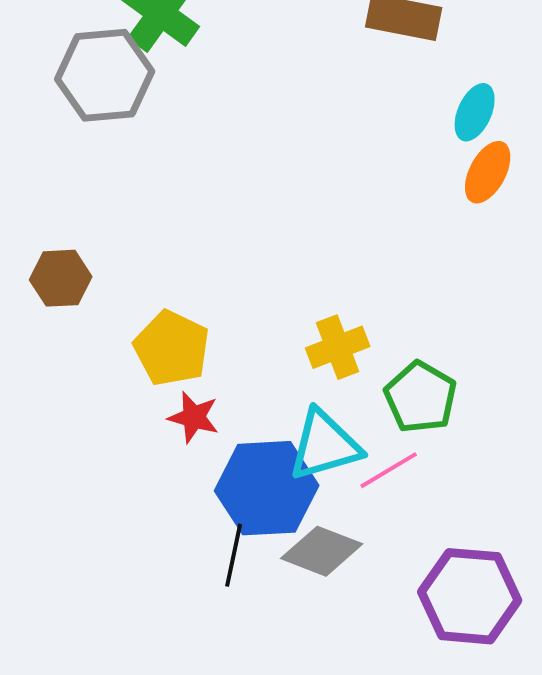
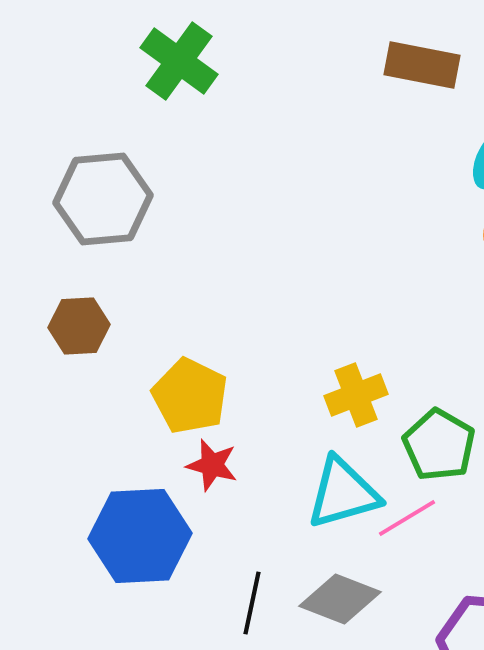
gray hexagon: (105, 75) -> (103, 199), moved
blue hexagon: (267, 488) -> (140, 536), moved

